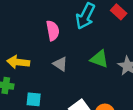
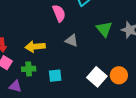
green triangle: (99, 59) -> (104, 29), turned 42

